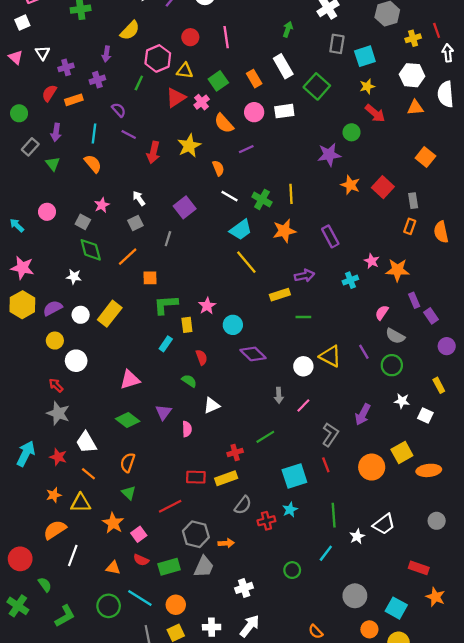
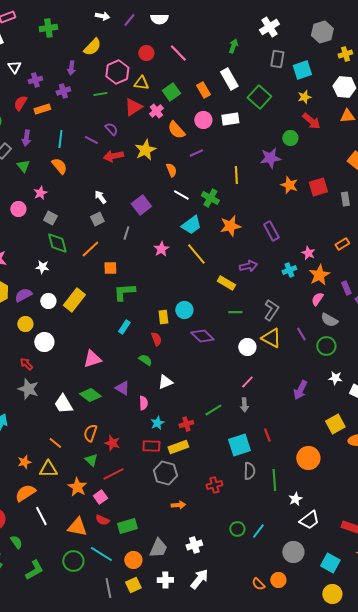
pink line: (226, 37) -> (178, 53), turned -36
green line: (139, 83) -> (100, 94), turned 56
purple semicircle: (119, 110) -> (111, 129), moved
red arrow: (153, 152) -> (113, 156), turned 66
red square: (383, 187) -> (318, 187), turned 30
yellow line: (291, 194) -> (236, 175), moved
pink star: (102, 205) -> (40, 193), moved
orange rectangle: (410, 226) -> (342, 244), moved, turned 40
orange star: (397, 270) -> (319, 275), moved, turned -30
yellow rectangle: (280, 295) -> (226, 283), turned 48
pink star: (207, 306) -> (161, 249), moved
green line: (303, 317) -> (235, 312), moved
yellow rectangle: (187, 325) -> (163, 317), moved
gray arrow: (279, 395) -> (244, 405), moved
purple triangle: (163, 412) -> (122, 388), turned -35
gray L-shape: (330, 435) -> (271, 310), moved
white trapezoid: (86, 442) -> (63, 404), moved
red star: (58, 457) -> (112, 443), moved
orange circle: (372, 467) -> (308, 458), moved
gray semicircle: (243, 505) -> (249, 471), moved, turned -36
red line: (170, 506) -> (113, 474), moved
cyan star: (290, 510) -> (157, 423), moved
white trapezoid: (384, 524) -> (309, 520), moved
gray hexagon: (196, 534) -> (165, 473), moved
cyan line: (326, 553) -> (258, 531), moved
white line: (73, 555) -> (41, 516), turned -48
gray trapezoid: (204, 567) -> (158, 548), moved
orange triangle: (113, 568) -> (77, 527), size x1.5
orange circle: (369, 629) -> (278, 580), moved

